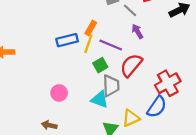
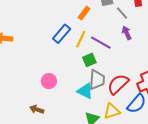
orange rectangle: (91, 28) -> (84, 13), moved
blue rectangle: (67, 40) -> (62, 34), turned -42
red semicircle: (131, 65) -> (118, 84), moved

